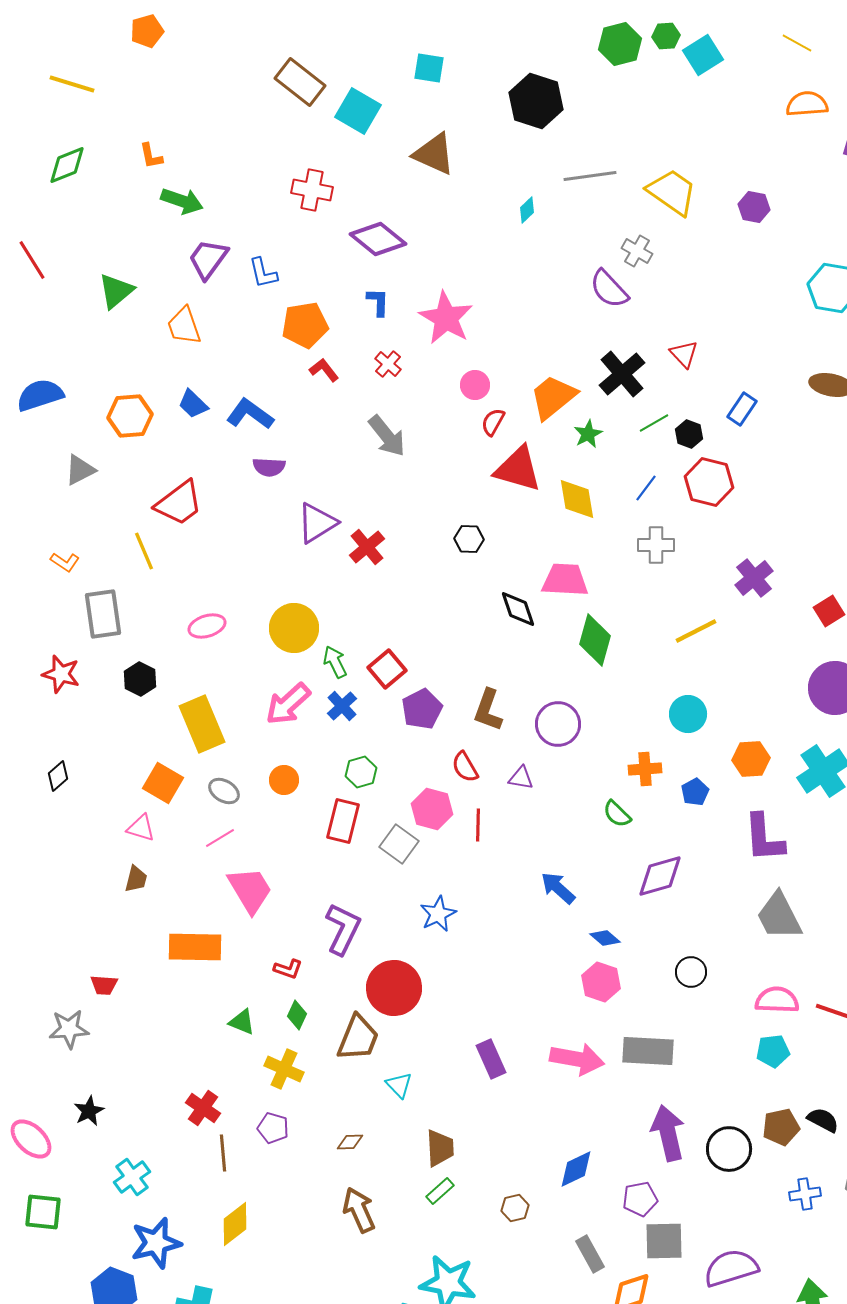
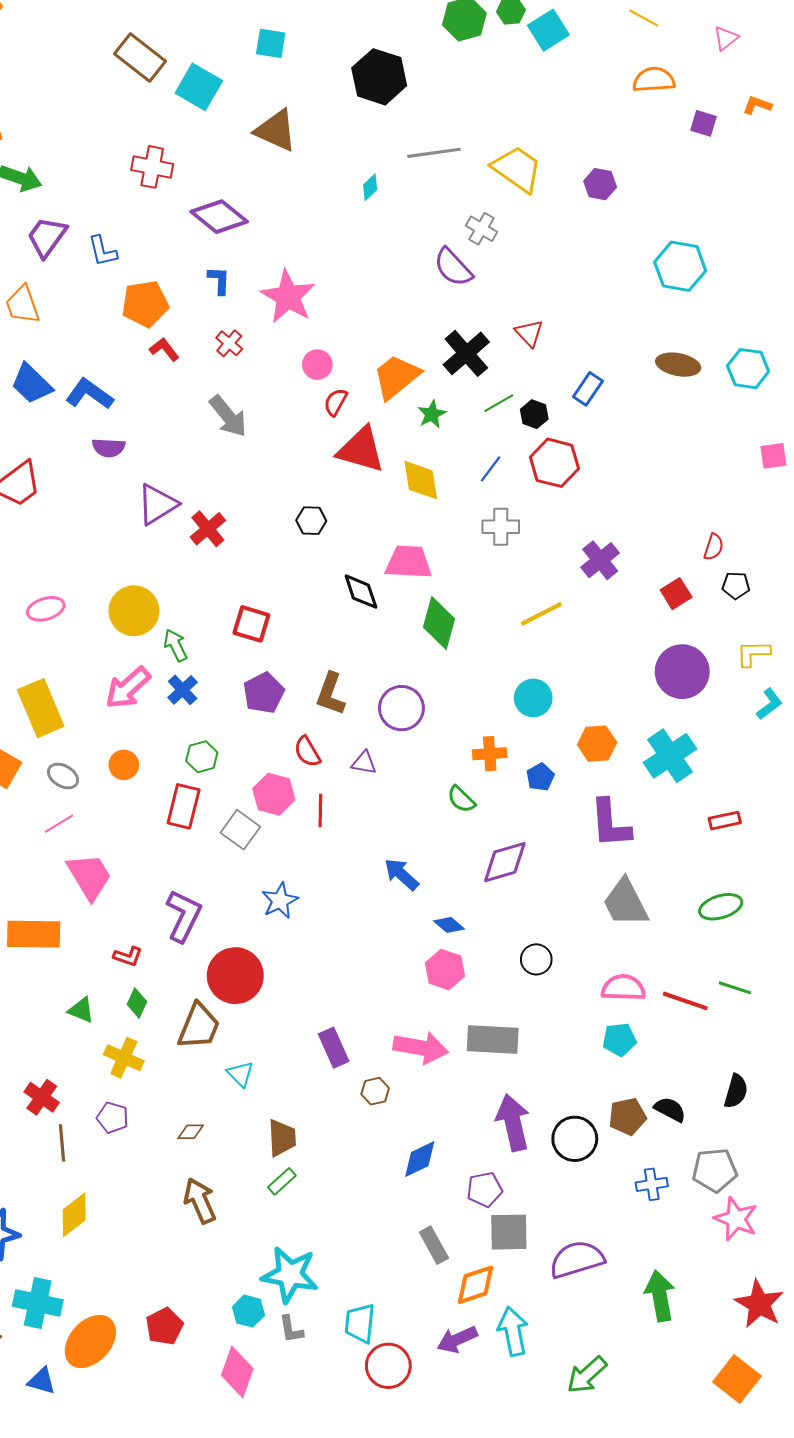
blue trapezoid: (193, 404) -> (32, 384), size x1.4
red square: (387, 669) -> (251, 624), moved, turned -33
brown hexagon: (515, 1208) -> (375, 1091), moved

